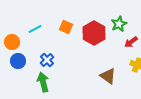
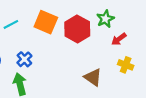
orange square: (66, 27) -> (46, 22), size x1.5

